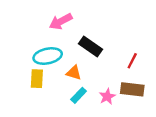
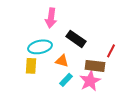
pink arrow: (61, 21) -> (51, 18), turned -54
brown rectangle: (132, 89) -> (95, 66), moved
pink star: (107, 97) -> (90, 81), size x1.5

